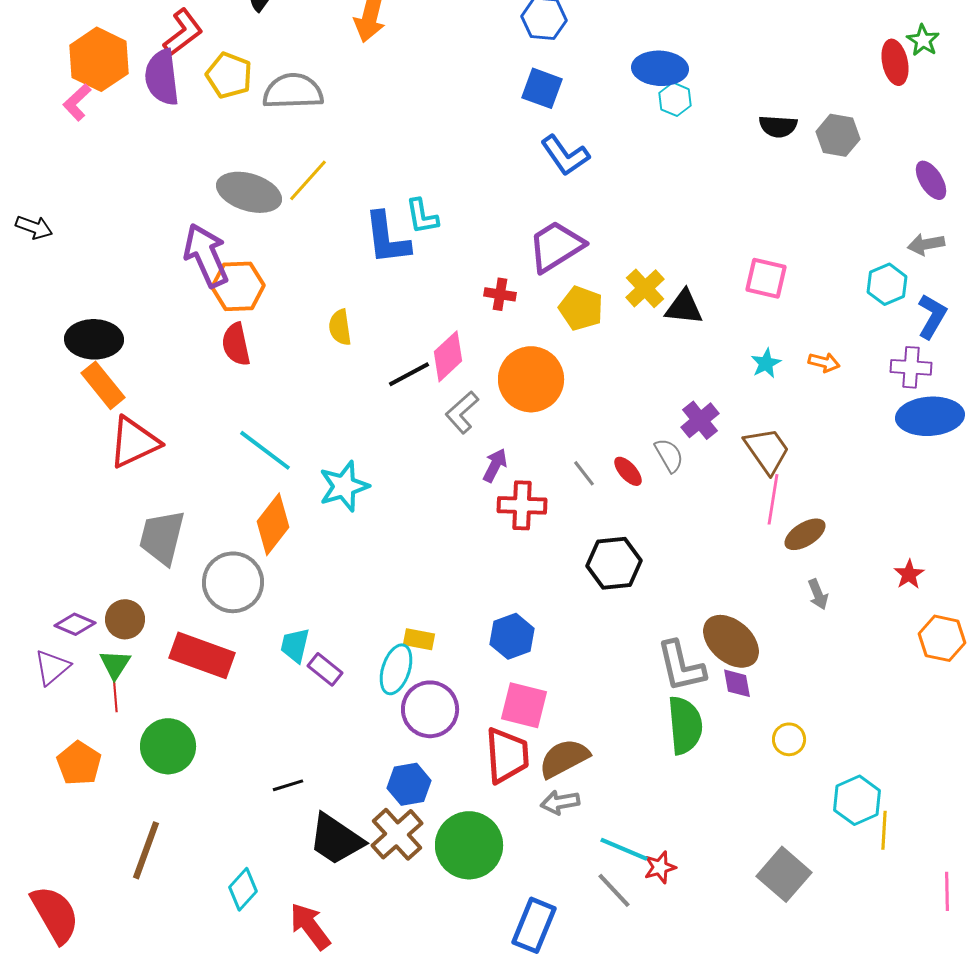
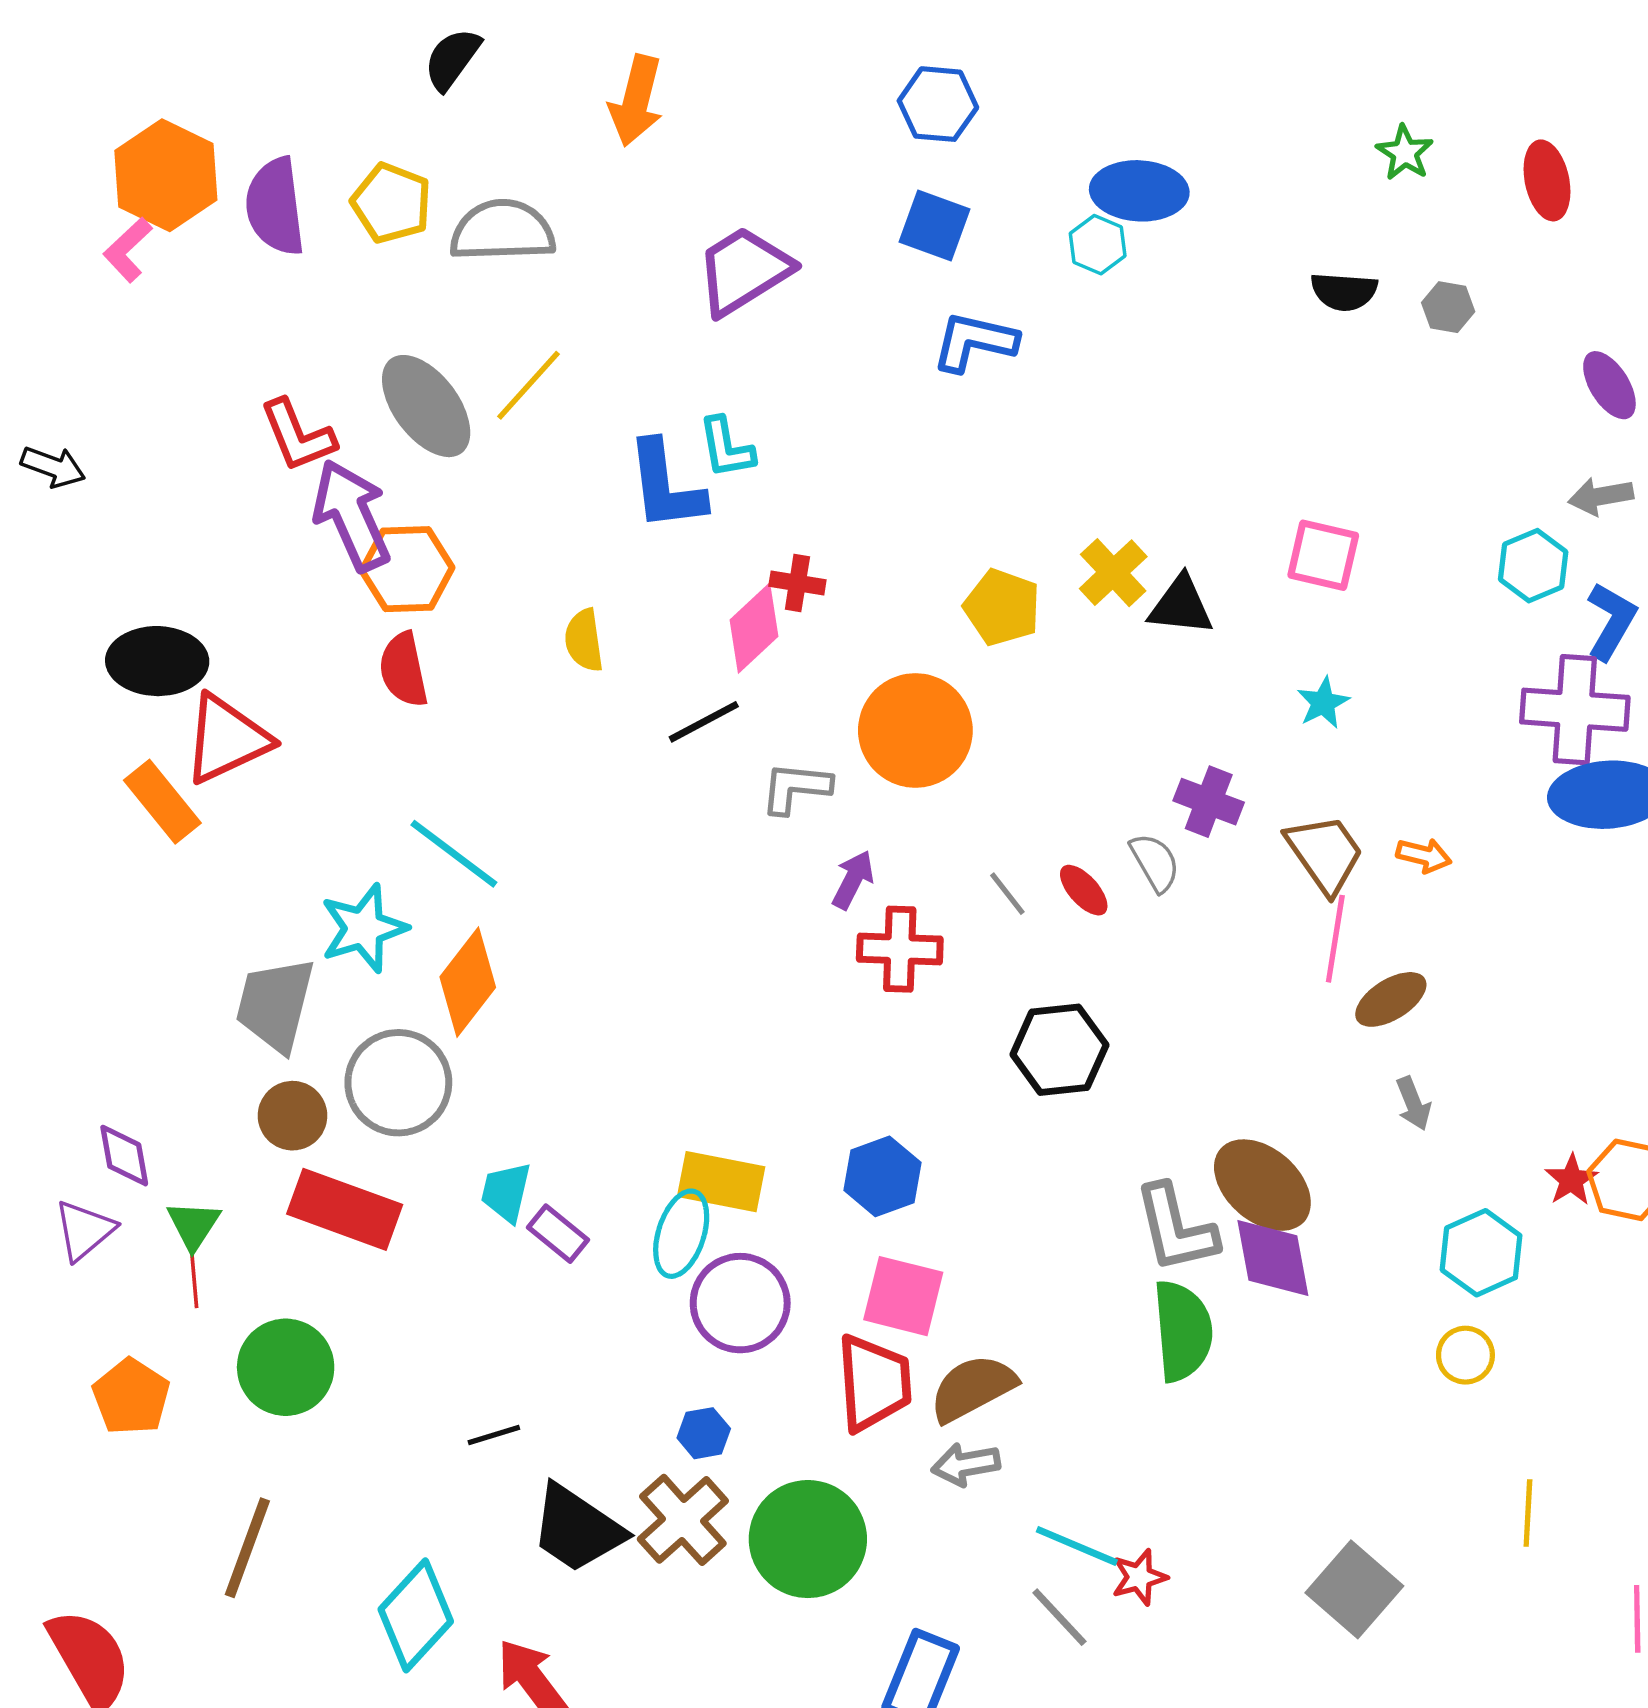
red L-shape: (183, 32) -> (298, 436), moved, turned 105
green star: (923, 40) -> (1405, 153), moved
cyan hexagon: (675, 99) -> (1098, 245), moved
gray hexagon: (838, 135) -> (1448, 307), size x0.7
blue L-shape: (565, 155) -> (974, 342), turned 138
gray ellipse: (249, 192) -> (426, 406), turned 36
purple trapezoid: (556, 246) -> (744, 271), moved
red cross: (500, 294) -> (797, 583), moved
pink diamond: (448, 356) -> (754, 628), moved
orange arrow: (824, 362) -> (1424, 855), moved
purple cross: (911, 367) -> (1575, 710), size x1.5
orange rectangle: (103, 385) -> (162, 802), moved
gray L-shape: (462, 412) -> (796, 788), turned 48
purple cross: (700, 420) -> (1209, 802), turned -30
red triangle: (134, 442) -> (227, 739), moved
cyan star: (344, 486) -> (364, 928), moved
red star: (909, 574) -> (1571, 1180), moved
brown circle: (125, 619) -> (293, 1116), moved
purple diamond: (75, 624) -> (124, 1156), turned 57
yellow rectangle: (419, 639) -> (721, 1182), size x1.6
purple diamond: (737, 683) -> (1273, 1258), size x1.6
yellow circle: (789, 739) -> (1465, 1355), moved
blue hexagon: (409, 784) -> (704, 1433), size x0.7
cyan hexagon: (857, 800) -> (1481, 1253), moved
cyan diamond: (243, 889) -> (416, 1615), size x1.5

